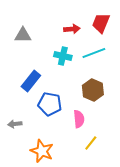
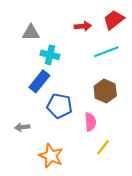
red trapezoid: (101, 23) -> (114, 20), turned 30
cyan cross: (63, 56) -> (50, 55), moved

